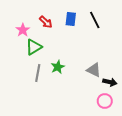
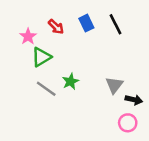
blue rectangle: (71, 19) -> (86, 23), turned -32
gray triangle: (94, 70) -> (114, 85), turned 42
gray line: (38, 73) -> (46, 89), turned -66

